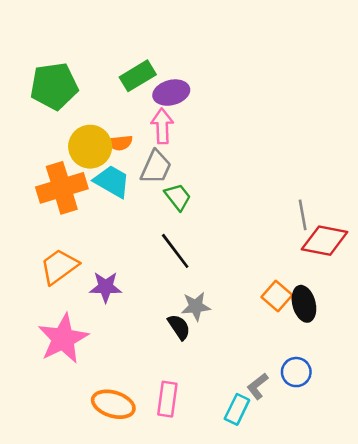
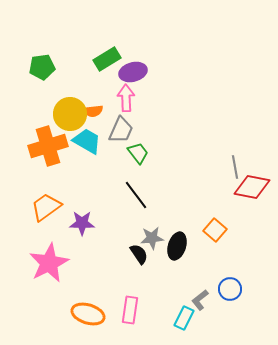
green pentagon: (54, 86) -> (42, 67), size x0.7
black ellipse: (304, 304) -> (177, 246), moved, turned 32

